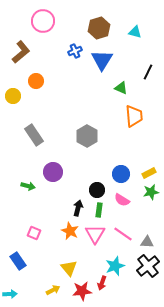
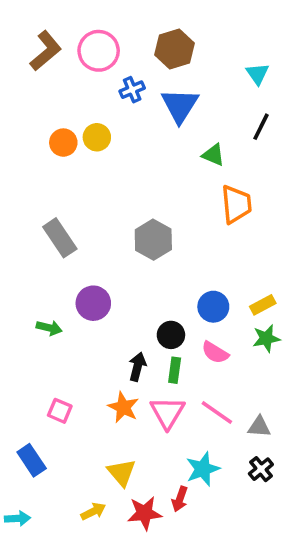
pink circle: (43, 21) -> (99, 51), moved
cyan triangle: (135, 32) -> (257, 74), moved, turned 40
brown L-shape: (21, 52) -> (46, 51), moved
yellow circle: (13, 96) -> (97, 137), moved
black cross: (148, 266) -> (261, 469), size x0.6

